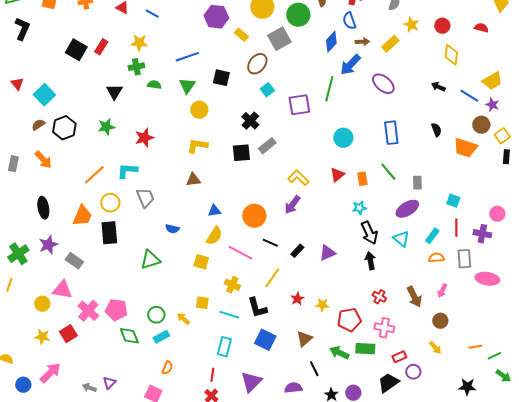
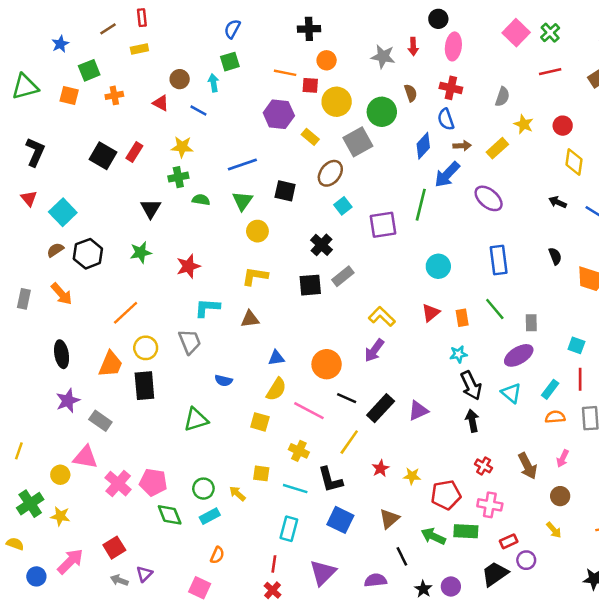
black L-shape: (22, 29) -> (35, 152), moved
cyan L-shape: (127, 171) -> (207, 308), moved
black rectangle: (297, 251) -> (381, 408), size x1.6
green cross: (18, 254) -> (30, 504), moved
red square: (68, 334) -> (114, 548), moved

